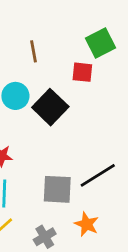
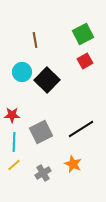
red square: (82, 72) -> (85, 61), moved, turned -35
gray square: (57, 189) -> (41, 132), moved, turned -30

